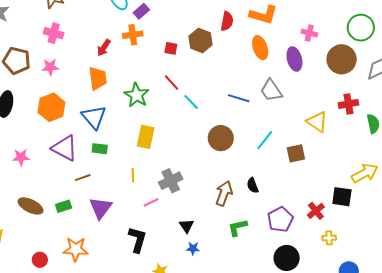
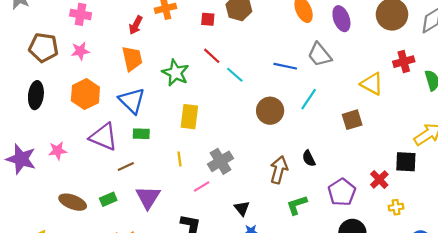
cyan line: (265, 140) -> (309, 99), moved

